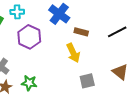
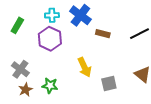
cyan cross: (17, 12) -> (52, 15), moved
yellow arrow: (73, 53) -> (85, 67), moved

